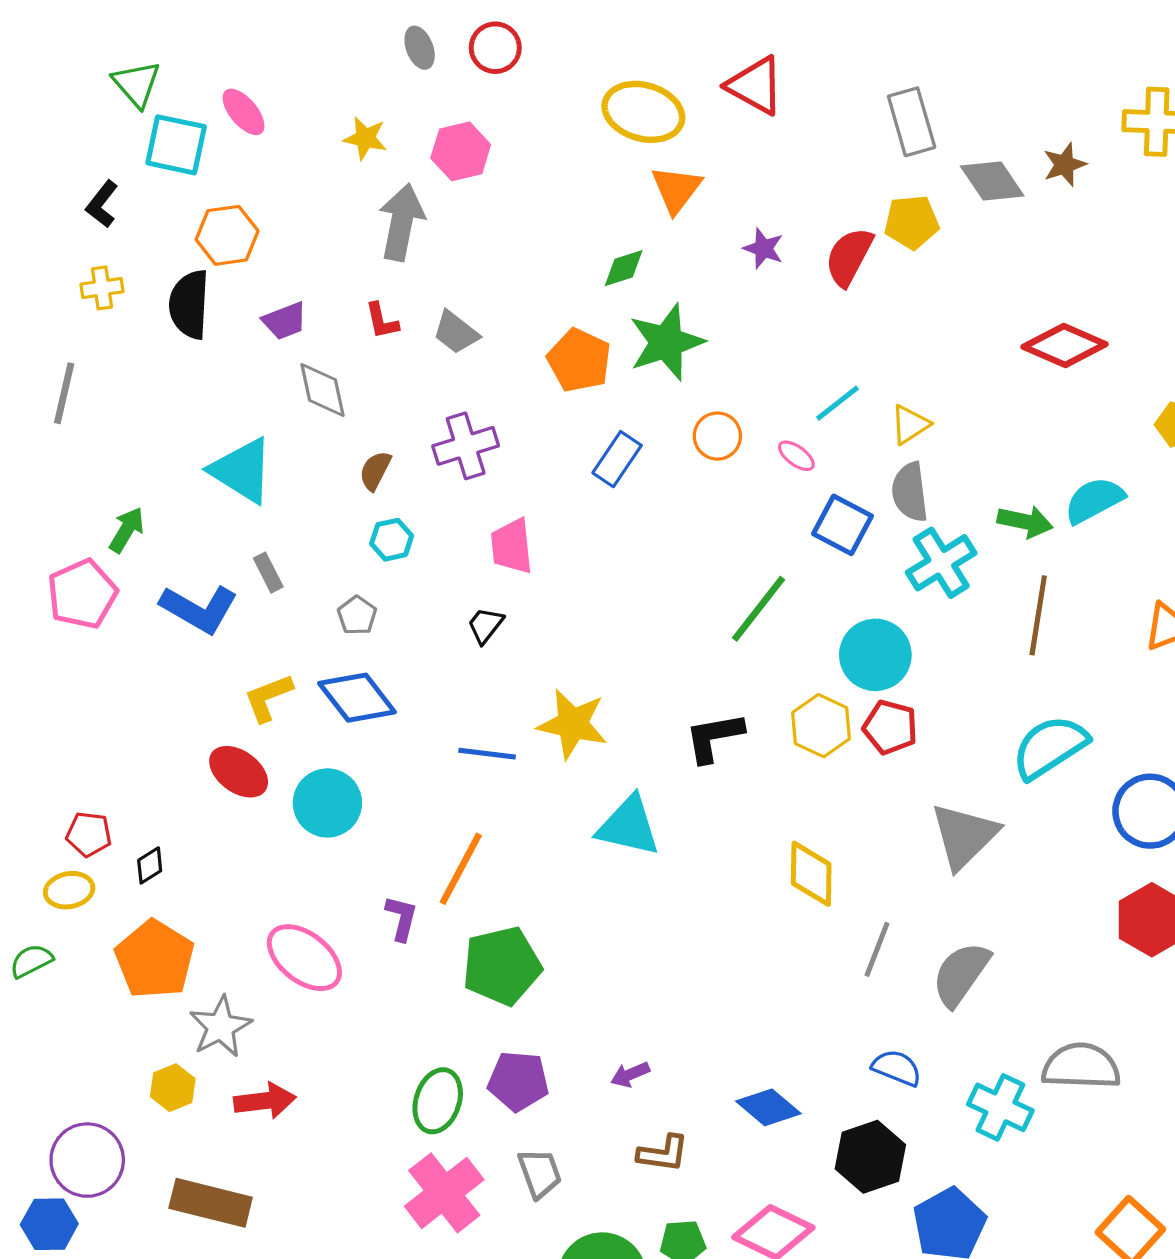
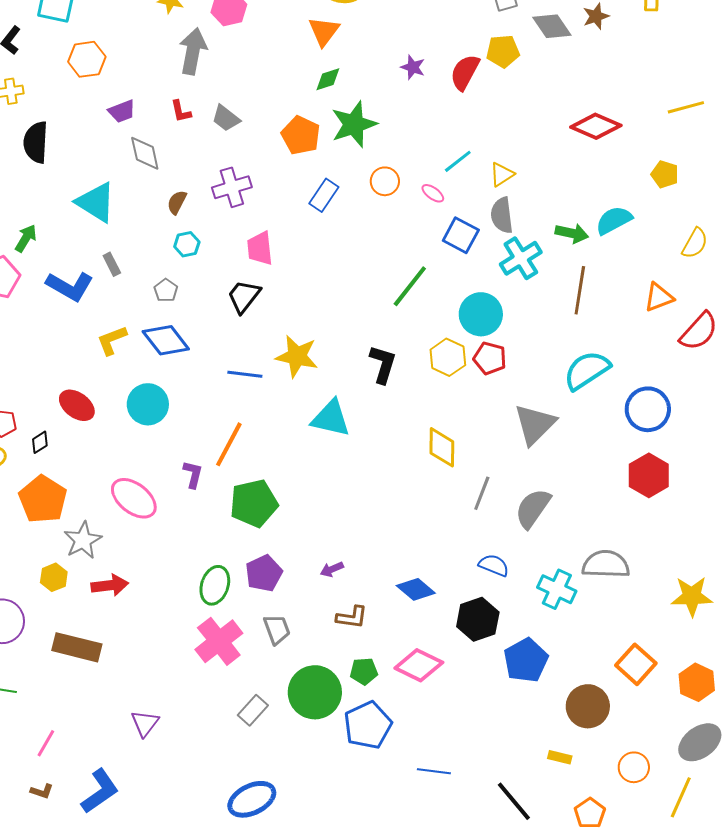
orange triangle: (676, 189) -> (324, 31), moved
black semicircle: (189, 304) -> (36, 142), moved
black trapezoid: (485, 625) -> (244, 296), size x1.5
black L-shape: (714, 737) -> (383, 364), turned 117
red ellipse: (239, 772) -> (77, 405), moved
purple pentagon: (518, 1081) -> (264, 573), turned -30

